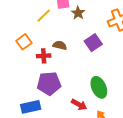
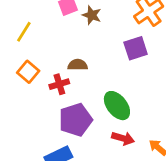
yellow line: (44, 16) -> (24, 32), moved
purple square: (93, 43) -> (136, 48), moved, turned 30
green ellipse: (99, 87) -> (117, 106), moved

